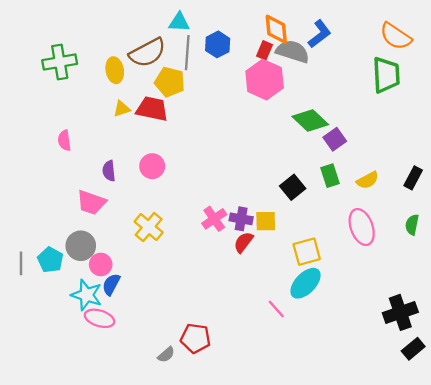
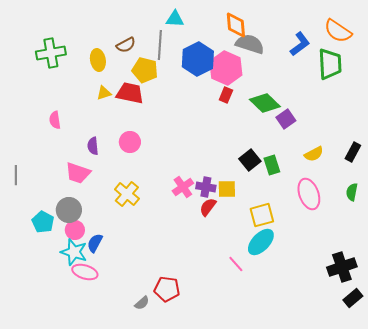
cyan triangle: (179, 22) -> (175, 19), moved
blue L-shape: (320, 34) -> (300, 44), moved
blue hexagon: (218, 44) -> (198, 59), moved, size x1.5
red rectangle: (265, 50) -> (226, 95), moved
brown semicircle: (147, 53) -> (126, 45), size x0.6
green rectangle: (330, 176) -> (272, 165), moved
gray line: (21, 263) -> (16, 175), moved
pink circle: (101, 264) -> (75, 230), moved

